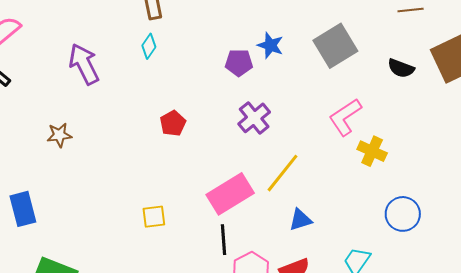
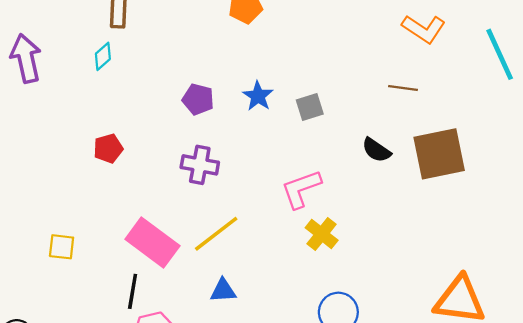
blue star: (270, 45) -> (258, 96), moved
gray square: (335, 46) -> (310, 107), size x0.6
purple cross: (254, 118) -> (200, 165), turned 36
pink rectangle: (230, 194) -> (152, 242), turned 54

